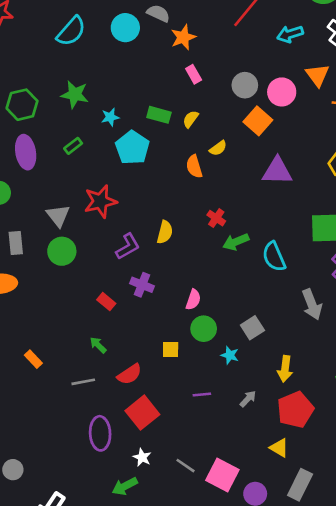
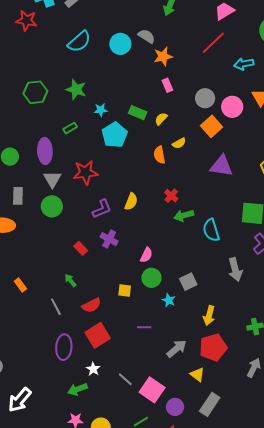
purple ellipse: (26, 152) -> (45, 151), moved
gray line: (83, 382) -> (56, 307), turned 66
gray arrow: (248, 399) -> (177, 349), moved, size x1.5

